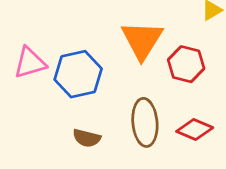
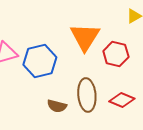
brown semicircle: (87, 138) -> (57, 106), moved

